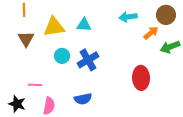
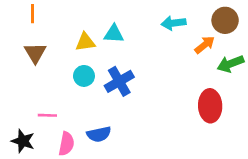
yellow triangle: (54, 27) -> (85, 42), moved, size x0.7
red ellipse: (141, 78) -> (210, 106), moved
blue semicircle: (83, 99) -> (99, 134), moved

